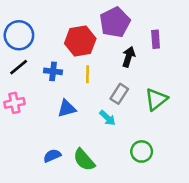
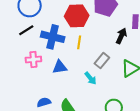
black arrow: (129, 57) -> (121, 36), moved
blue cross: (53, 71) -> (53, 37), size x1.6
pink cross: (14, 103) -> (33, 59), moved

